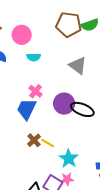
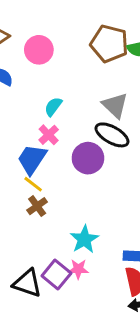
cyan semicircle: (34, 57) -> (53, 107), moved, turned 120
black ellipse: (82, 109) -> (112, 135), moved
yellow line: (48, 143) -> (33, 184), moved

